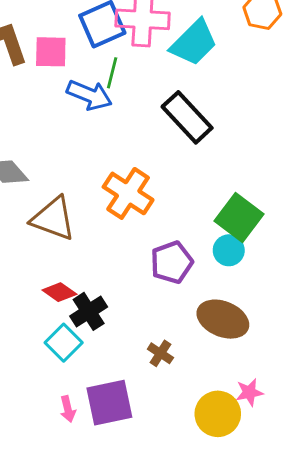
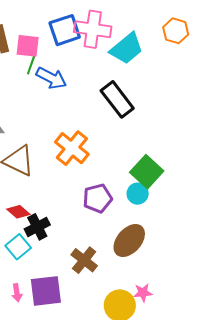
green line: (112, 73) -> (31, 64), moved
brown ellipse: (223, 319) -> (129, 241), turned -76
brown cross: (160, 353) -> (84, 260), size x1.5

